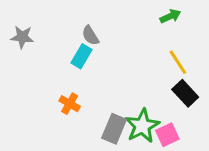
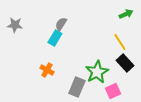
green arrow: (170, 16) -> (126, 14), moved
gray semicircle: (90, 35) -> (61, 24), turned 64
green star: (142, 126) -> (97, 72), moved

